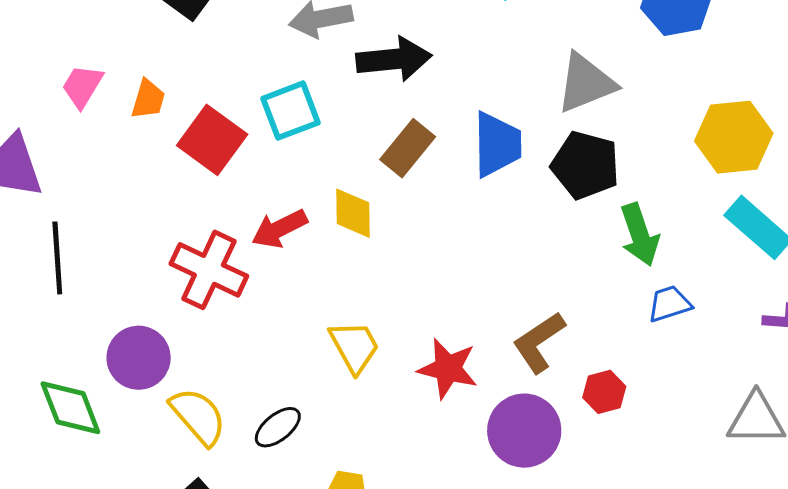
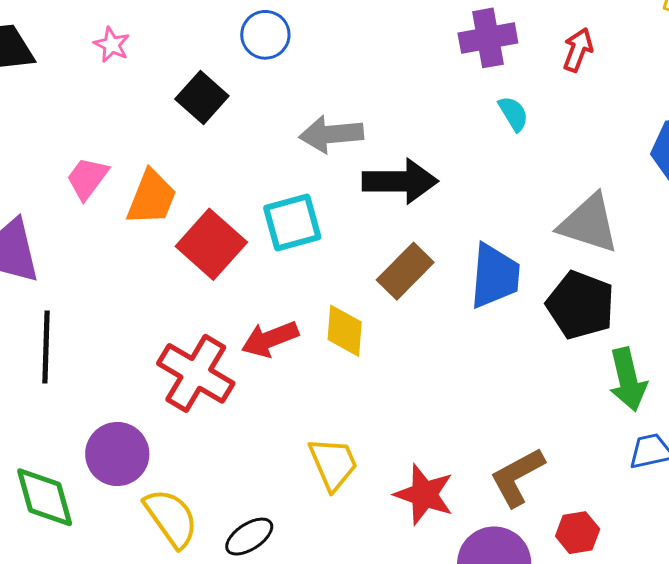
gray triangle: (586, 83) -> (589, 223), turned 34
orange trapezoid: (148, 99) -> (152, 198), size x1.4

